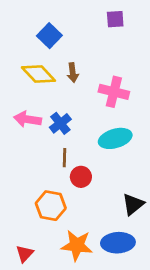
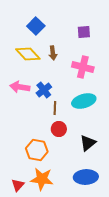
purple square: (115, 19) -> (84, 32), moved
brown line: (64, 158) -> (55, 108), moved
black triangle: (133, 204) -> (88, 143), moved
orange star: (77, 245) -> (42, 179), moved

